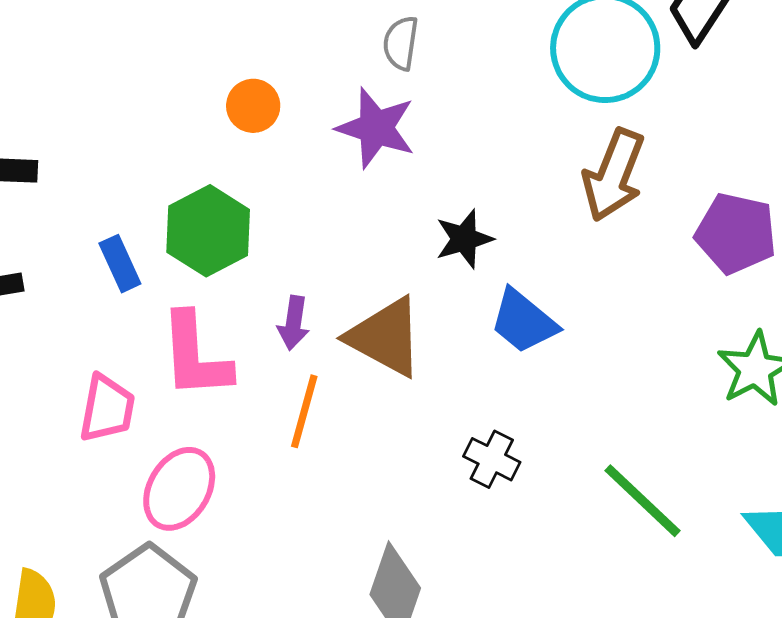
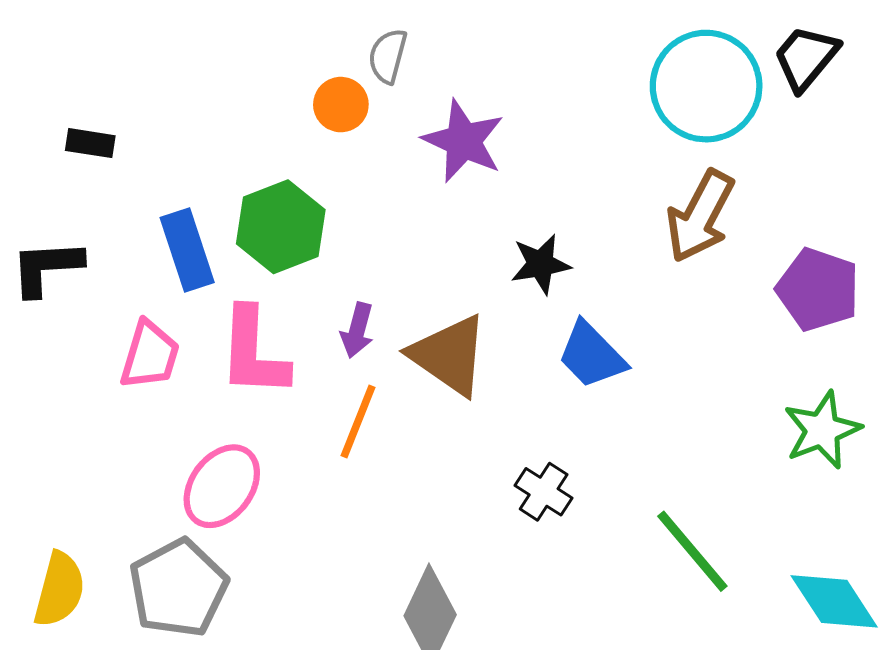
gray semicircle: (401, 43) -> (388, 56), moved
blue rectangle: (120, 264) -> (187, 250), size x1.4
pink trapezoid: (107, 409) -> (150, 355), moved

